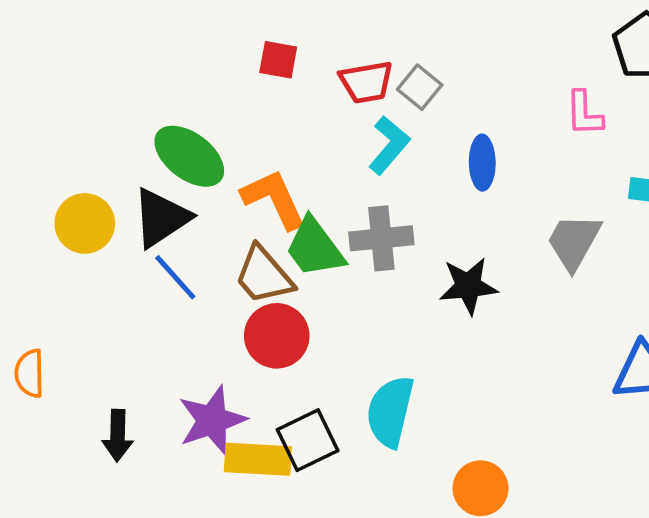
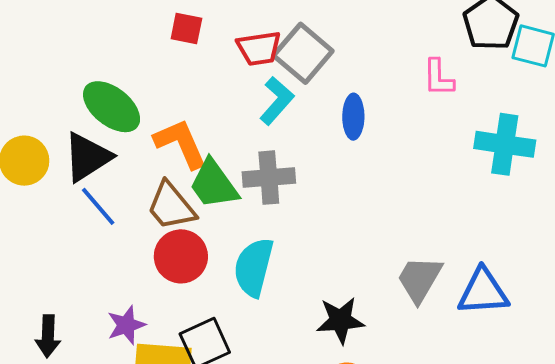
gray square: (420, 87) -> (303, 53), size x1.6
gray trapezoid: (574, 242) -> (419, 279), moved
black star: (468, 286) -> (340, 320), moved
cyan semicircle: (390, 411) -> (254, 267), moved
purple star: (212, 420) -> (126, 325), size x0.7

